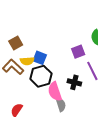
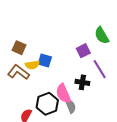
brown square: (16, 43) -> (19, 48), turned -32
black hexagon: (41, 76) -> (47, 104), moved

